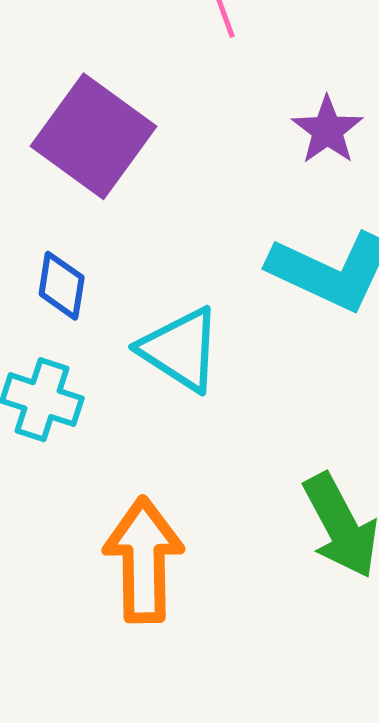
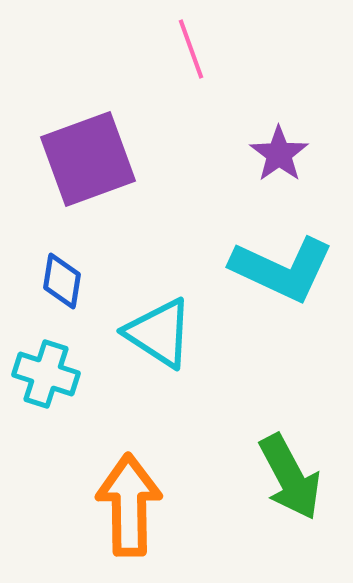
purple square: (93, 136) -> (88, 159), turned 34

